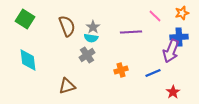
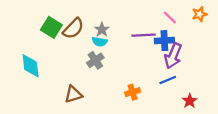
green square: (25, 19) -> (51, 27), moved
brown semicircle: (67, 26) -> (73, 28), turned 65
blue cross: (179, 37) -> (164, 41), moved
purple arrow: (171, 51) -> (173, 56), moved
orange cross: (121, 70) -> (133, 92), moved

